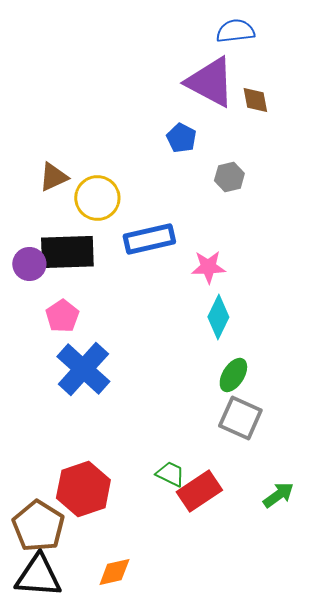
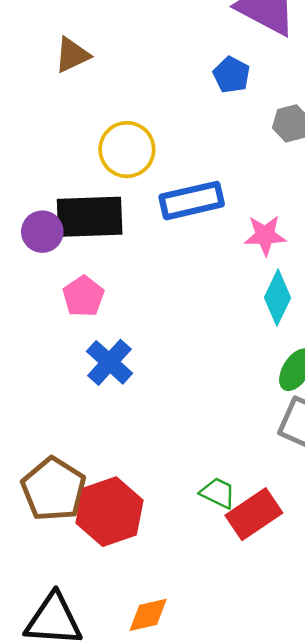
brown triangle: (53, 177) -> (72, 55), moved
blue cross: (83, 369) -> (110, 362), size x0.7
brown pentagon: (38, 526) -> (54, 489), moved

